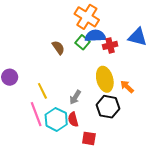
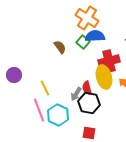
red cross: (110, 45) -> (109, 61), moved, size x1.5
black hexagon: (108, 107) -> (89, 103), moved
red semicircle: (73, 119) -> (87, 88), moved

